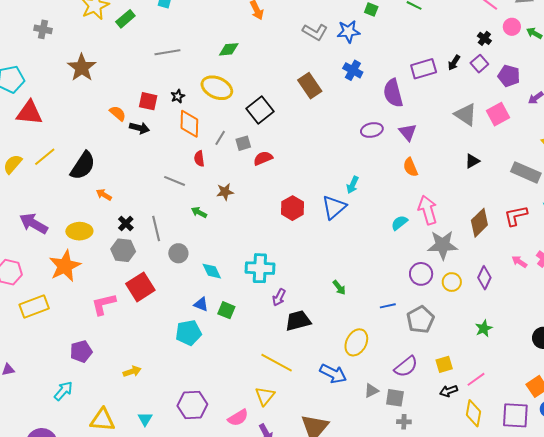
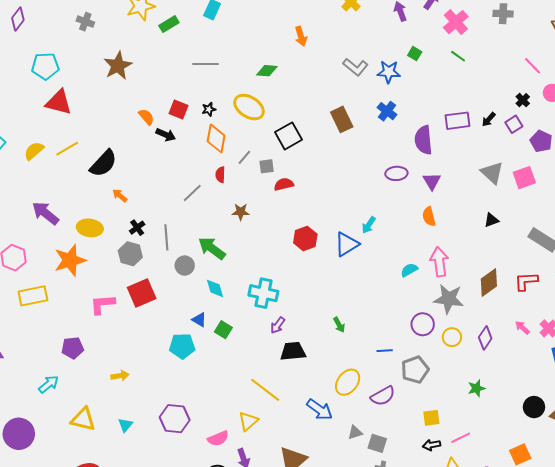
gray line: (175, 181) -> (192, 193), turned -75
green arrow: (199, 212) -> (212, 248), moved, size x1.8
purple semicircle: (406, 367) -> (383, 396), moved

